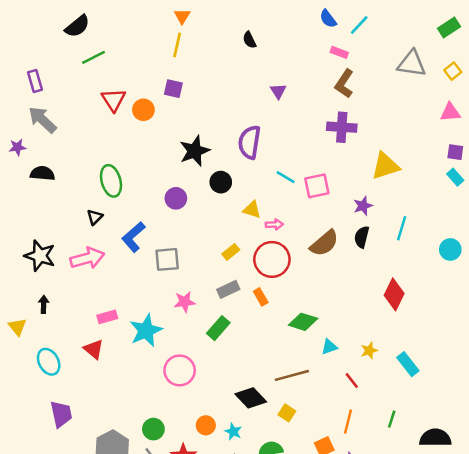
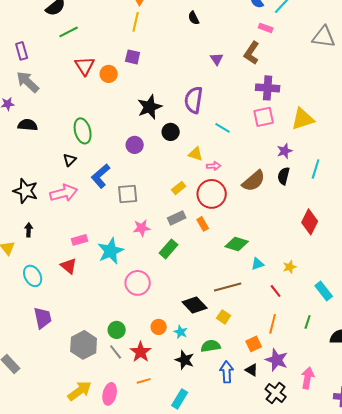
brown L-shape: (344, 84) -> (252, 53), moved
pink square: (317, 186) -> (264, 117), moved
cyan rectangle: (408, 364) -> (324, 291), moved

